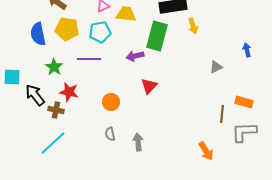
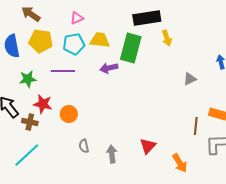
yellow trapezoid: (126, 14) -> (100, 40), moved
green star: (54, 67) -> (28, 79), turned 30
red triangle: (149, 86) -> (148, 146), moved
orange circle: (111, 102) -> (69, 114), moved

